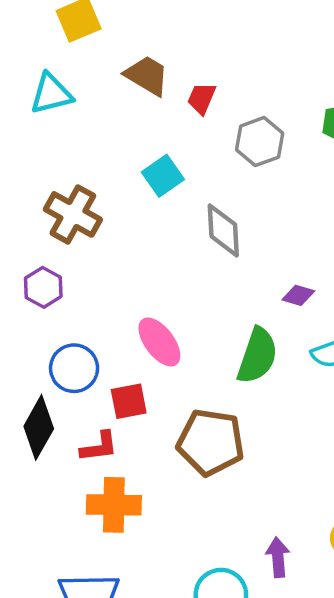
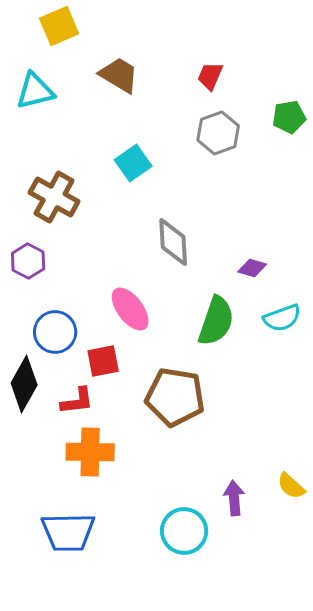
red trapezoid: (202, 98) -> (210, 76), moved
gray diamond: (223, 230) -> (173, 242), moved

